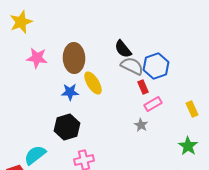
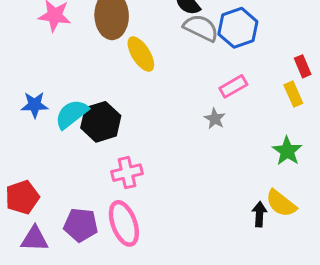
red rectangle: (143, 87) -> (303, 66), moved
blue star: (70, 92) -> (35, 105), moved
cyan semicircle: (35, 155) -> (72, 114), moved

